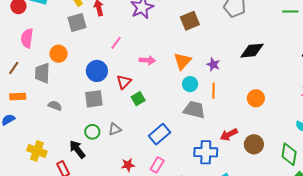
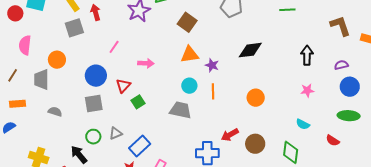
brown square: (190, 21) -> (187, 22), turned -30
orange triangle: (182, 61) -> (190, 55), moved, turned 42
gray trapezoid: (194, 110) -> (181, 110), moved
blue rectangle: (159, 134) -> (140, 146), moved

